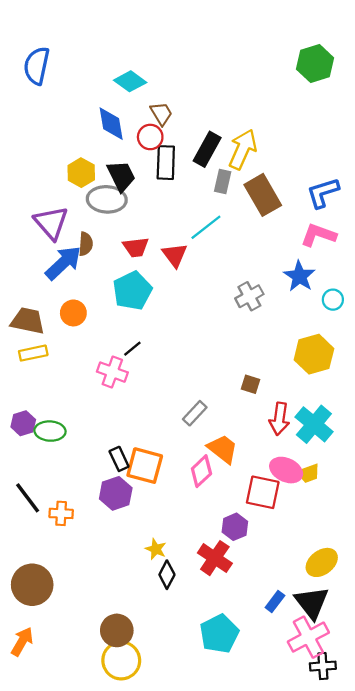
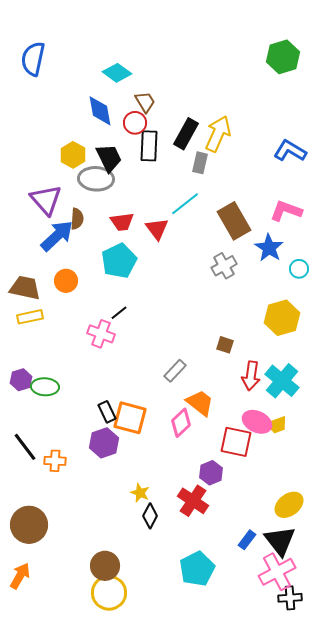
blue L-shape: (323, 193) -> (290, 151), moved, turned 48
brown rectangle: (263, 195) -> (234, 221), moved

